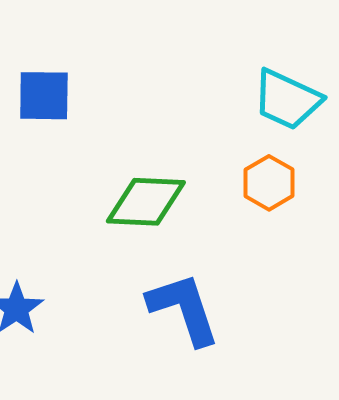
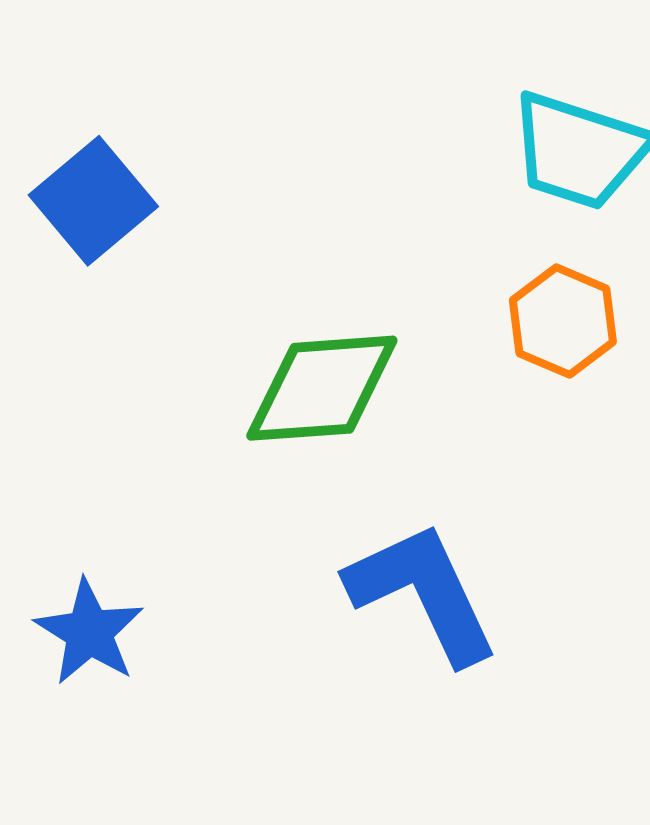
blue square: (44, 96) -> (93, 201), turned -34

